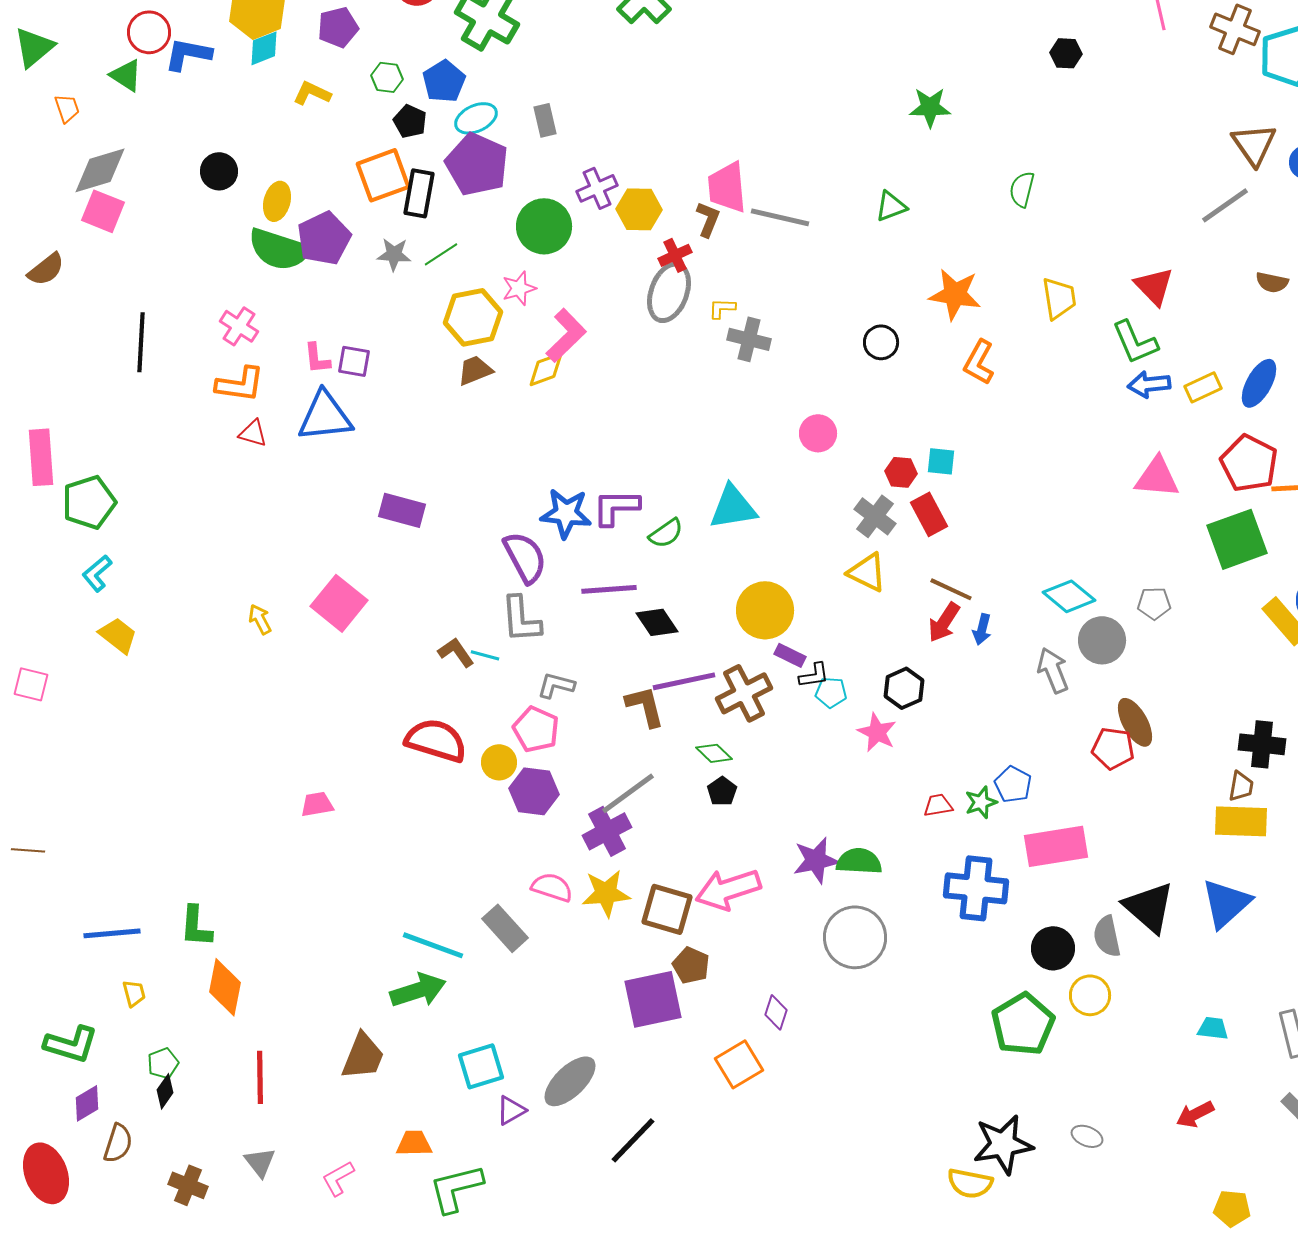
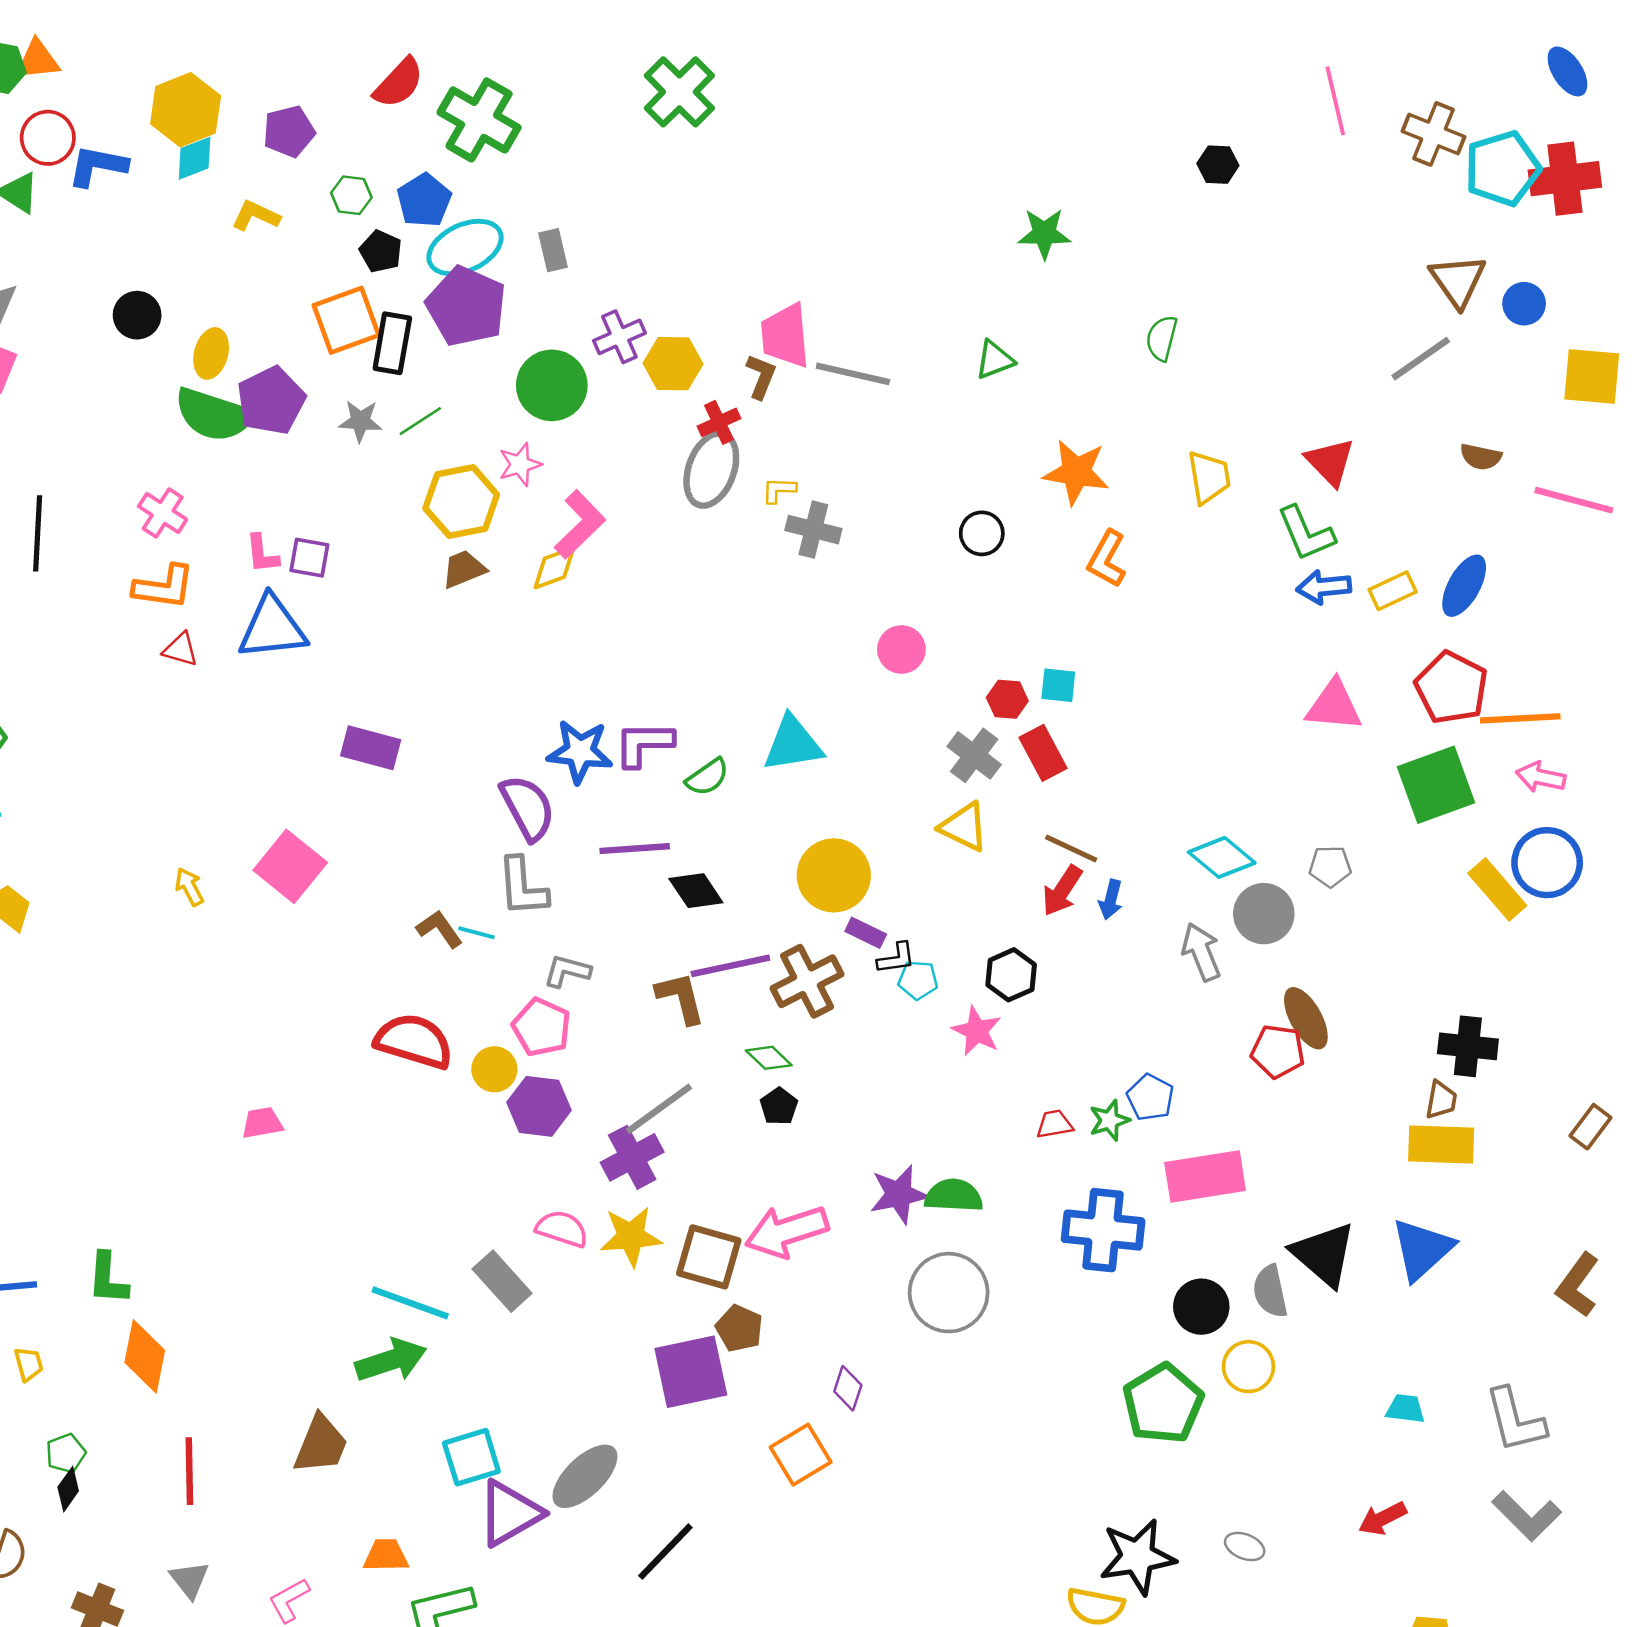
cyan ellipse: (476, 118) -> (465, 248), size x1.4
purple triangle: (511, 1110) -> (510, 1513), size x1.8

